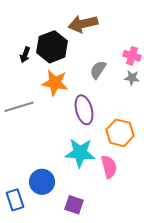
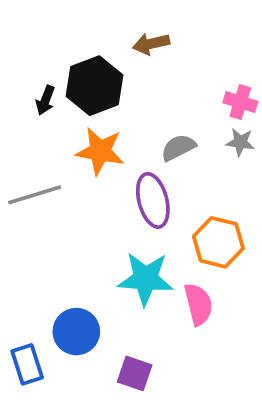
brown arrow: (83, 24) -> (151, 44), size x0.7
gray semicircle: (98, 70) -> (178, 148), moved, turned 30

